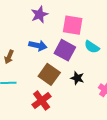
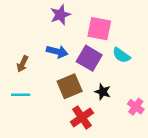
brown square: (49, 74) -> (70, 86), turned 30
red cross: (42, 100) -> (82, 117), moved

